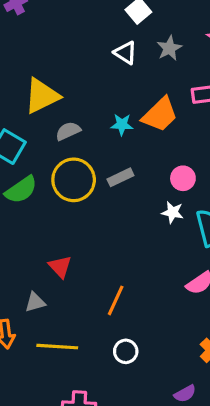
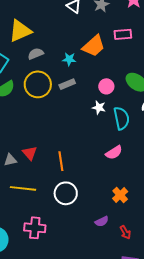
cyan star: (122, 125) -> (69, 59), moved
red triangle: (60, 267) -> (30, 153), moved
orange line: (116, 300) -> (61, 161), turned -36
white circle: (126, 351) -> (66, 193), size x1.5

